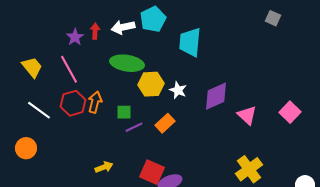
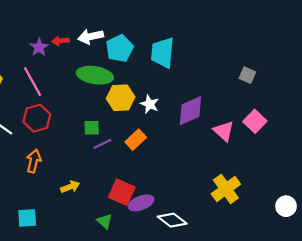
gray square: (273, 18) -> (247, 75), moved
cyan pentagon: (153, 19) -> (120, 48), moved
red arrow: (95, 31) -> (61, 41), turned -98
orange arrow: (95, 102) -> (34, 161), moved
pink square: (290, 112) -> (255, 121), moved

